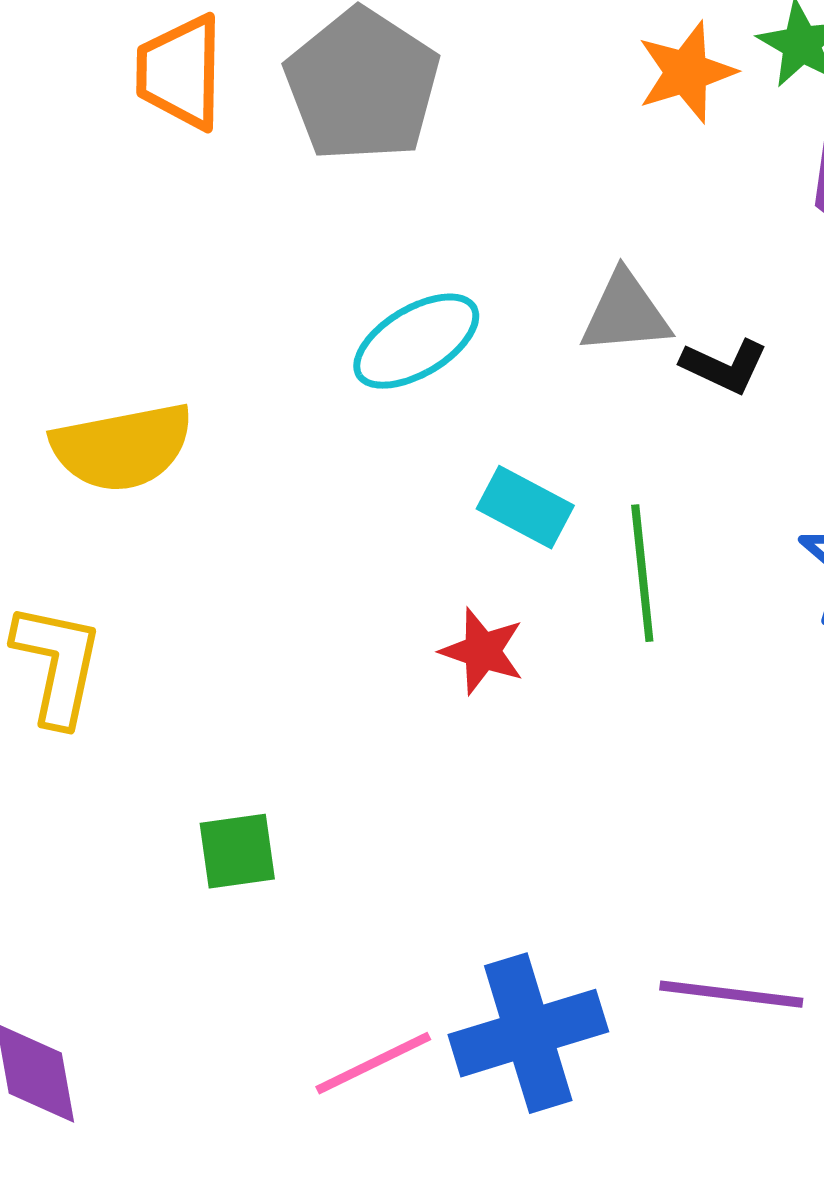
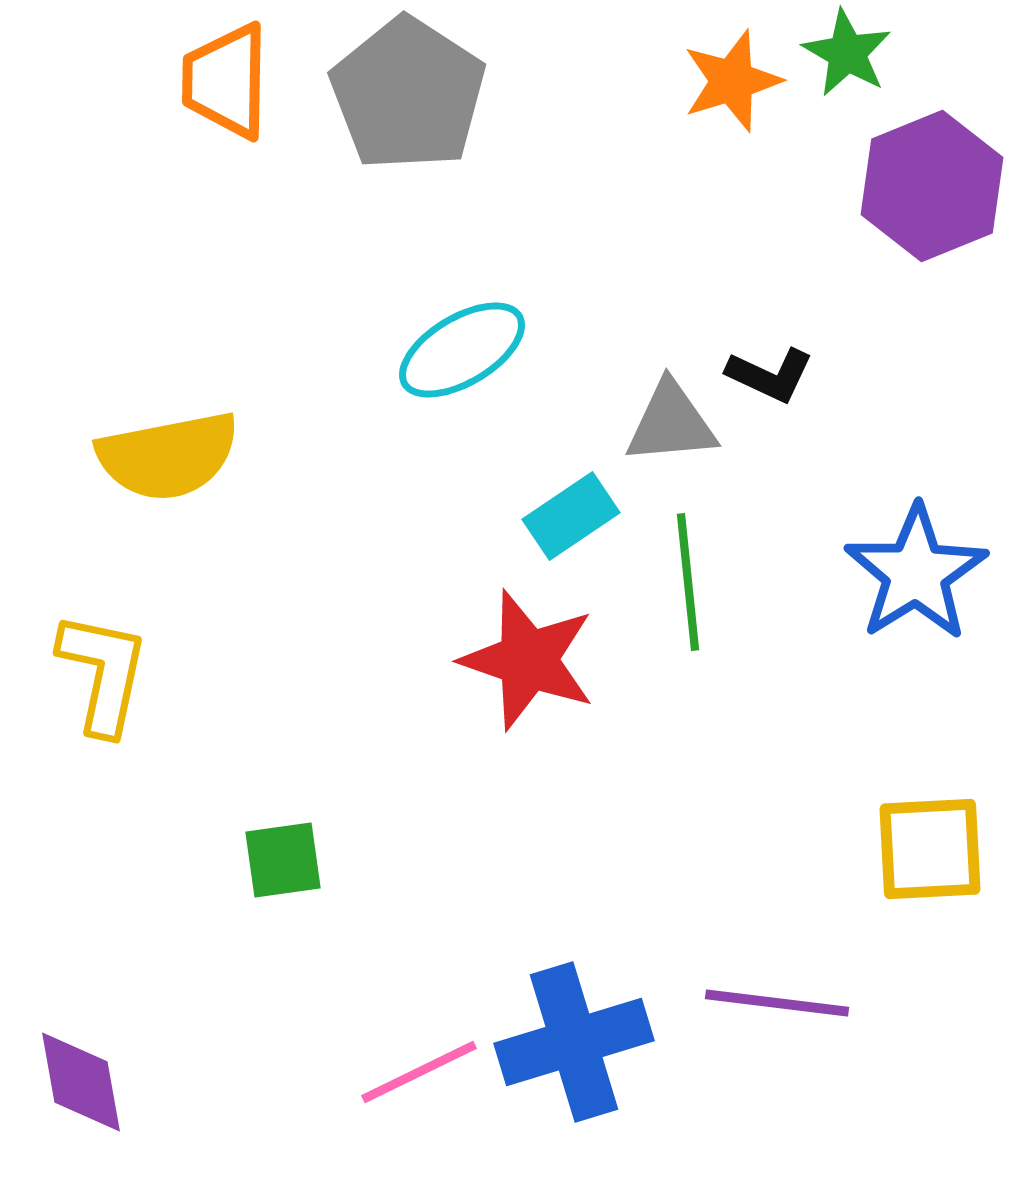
gray triangle: (625, 313) -> (671, 423), moved
cyan rectangle: (525, 507) -> (571, 516), turned -62
red star: (482, 651) -> (528, 660), size x1.6

